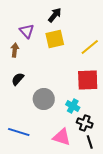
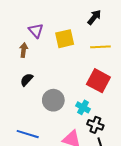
black arrow: (55, 15) -> (94, 17), moved
yellow line: (90, 47) -> (100, 47), turned 36
red square: (88, 80) -> (98, 81), turned 30

